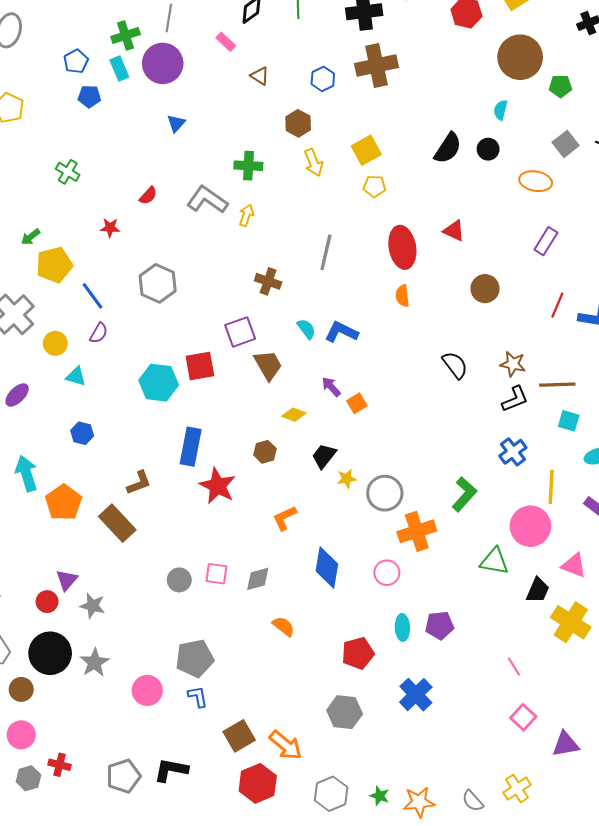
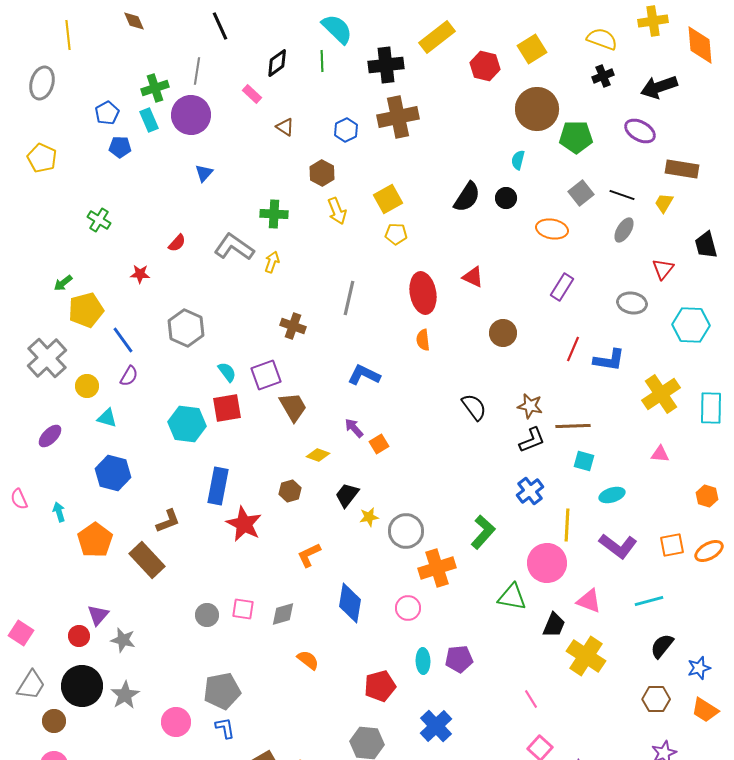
green pentagon: (560, 86) -> (576, 137), size x1.5
cyan semicircle: (306, 329) -> (227, 372), moved
blue hexagon: (82, 433) -> (113, 473), size x1.6
cyan arrow: (26, 474) -> (59, 512), size x0.6

